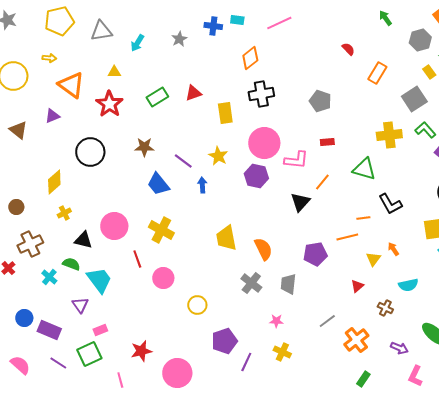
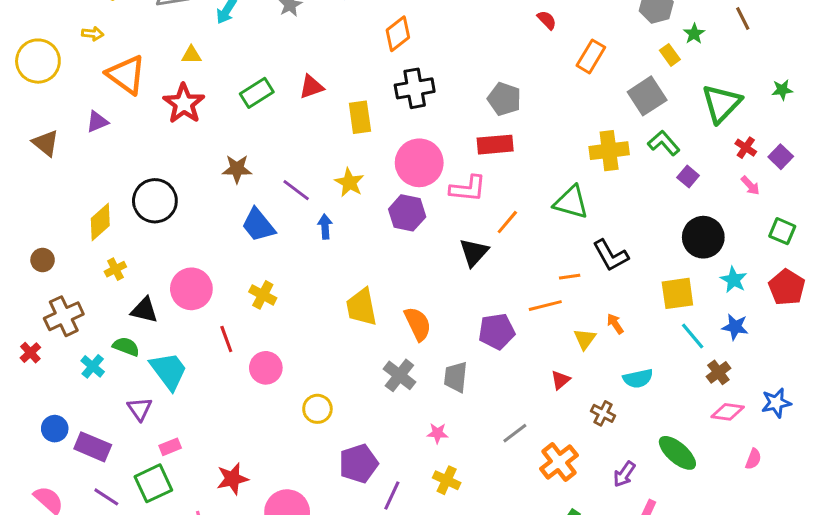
red rectangle: (327, 142) -> (495, 145), moved, size x1.6
black circle: (90, 152) -> (155, 201), moved
yellow cross: (161, 230) -> (263, 295), size x0.7
purple arrow: (399, 348) -> (624, 474), turned 102

